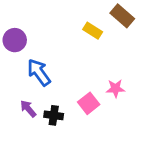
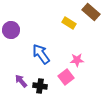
blue arrow: (39, 72) -> (41, 54), moved
pink star: (116, 88) -> (77, 60), moved

